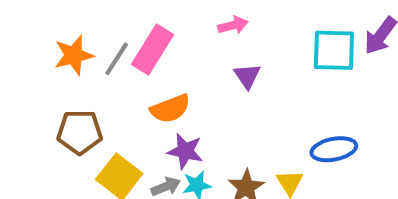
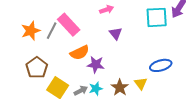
pink rectangle: (153, 49) -> (69, 25), turned -70
brown pentagon: (80, 132) -> (37, 68), turned -30
purple star: (185, 151) -> (96, 65), moved

